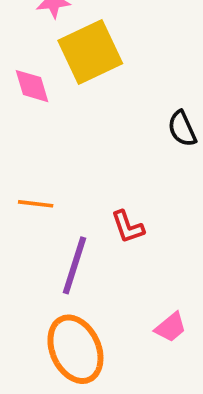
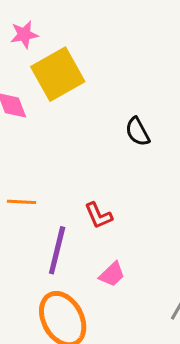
pink trapezoid: (171, 327) -> (112, 274), moved

